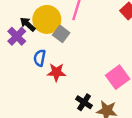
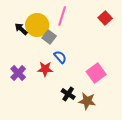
purple cross: (17, 36) -> (18, 73), moved
blue semicircle: (40, 58) -> (60, 57), moved, turned 128

